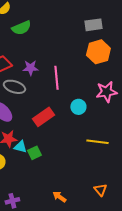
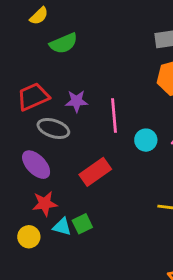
cyan circle: (78, 107) -> (146, 140), moved
cyan triangle: (20, 147) -> (62, 227), moved

